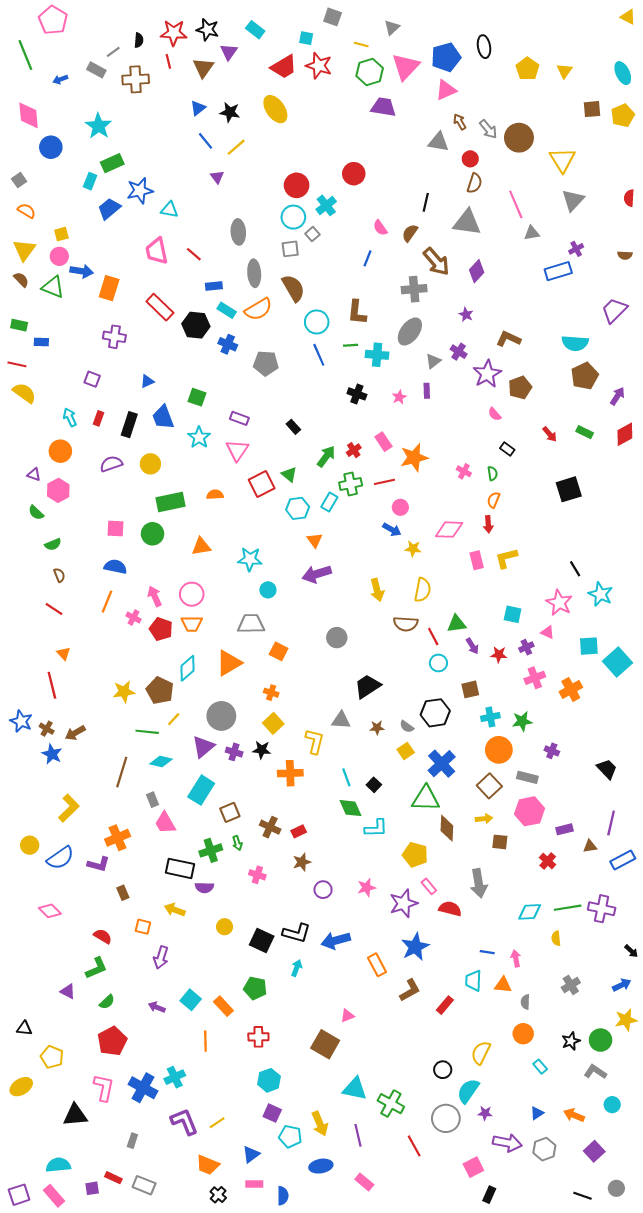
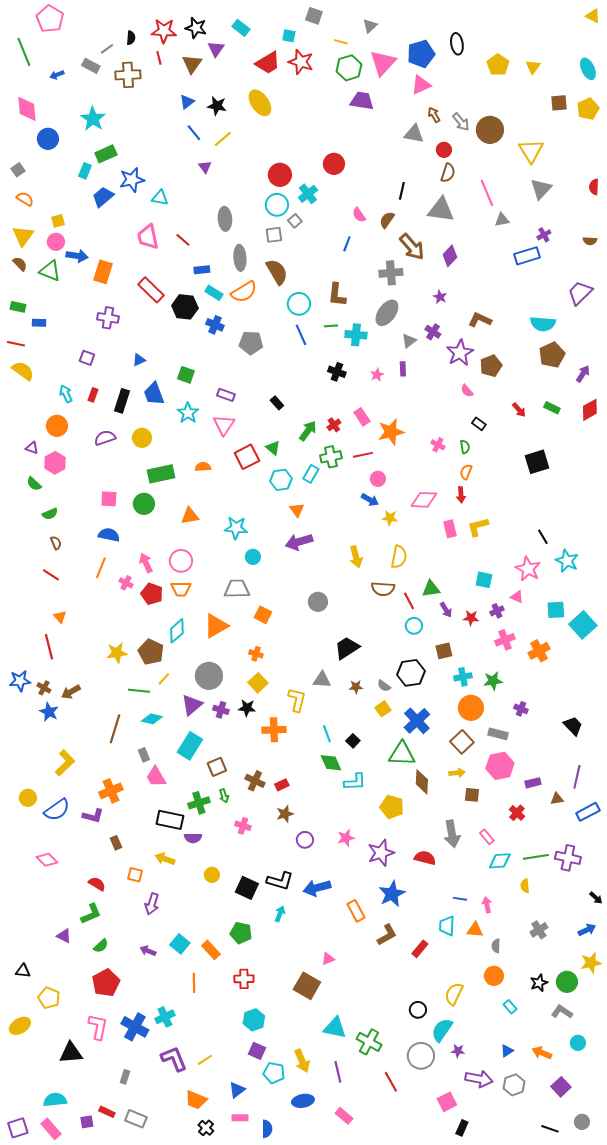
blue star: (21, 721) -> (20, 681), turned -30
pink rectangle: (429, 886) -> (487, 837), moved

